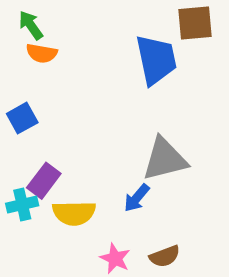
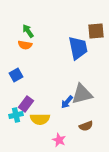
green arrow: (31, 25) -> (28, 31), moved
blue arrow: (137, 198) -> (67, 102), moved
brown semicircle: (165, 256) -> (86, 126), moved

